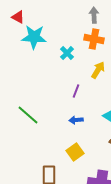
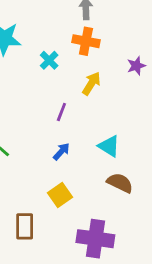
blue arrow: (76, 120) -> (61, 152), turned 136

